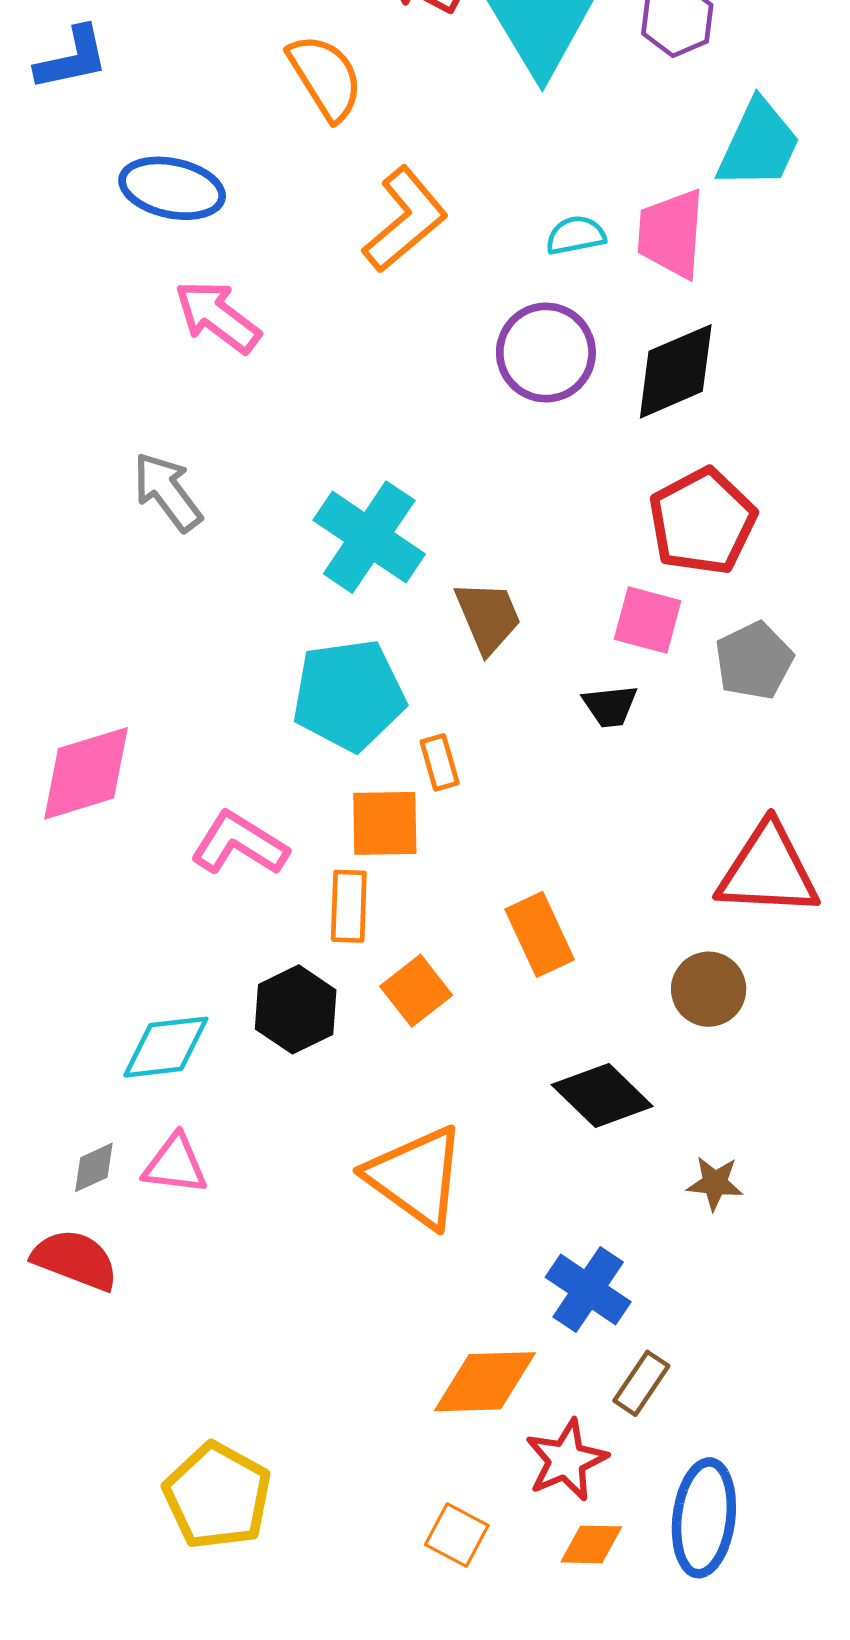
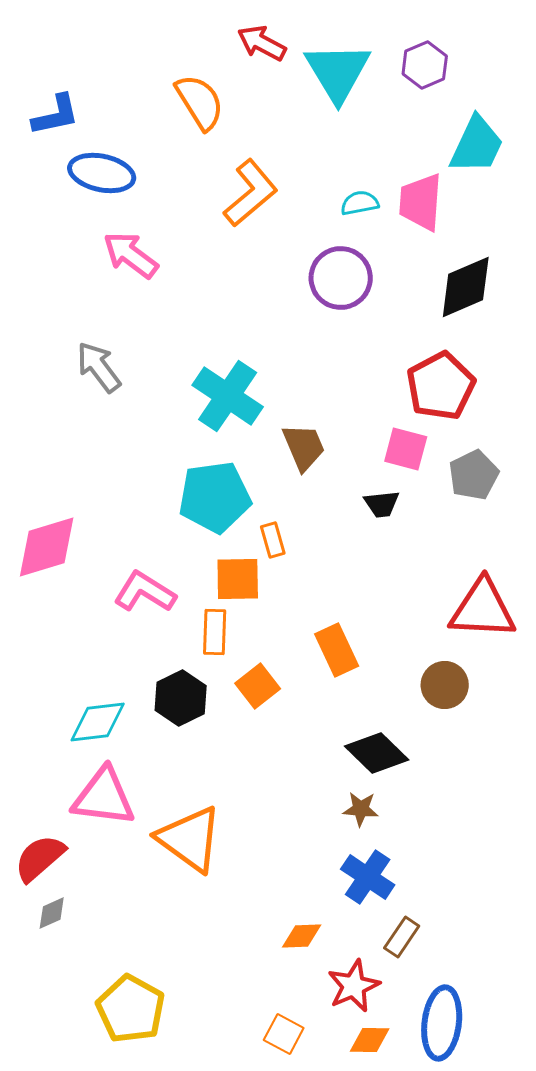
blue L-shape: (72, 58) -> (56, 115), moved
black diamond: (676, 371) -> (466, 287), moved
pink triangle: (175, 1164) -> (104, 797), size x1.5
gray diamond: (94, 1167) -> (52, 913), moved
orange triangle: (416, 1177) -> (190, 839), moved
brown star: (715, 1183) -> (361, 809), moved
red semicircle: (75, 1260) -> (40, 858), turned -62
orange diamond: (485, 1382) -> (302, 936), size x0.6

